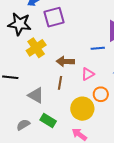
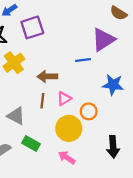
pink triangle: (88, 74) -> (64, 99), moved

